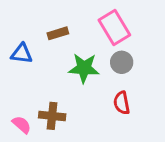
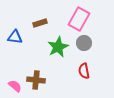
pink rectangle: (114, 28) -> (79, 19), turned 60
green star: (84, 68) -> (58, 47), turned -30

